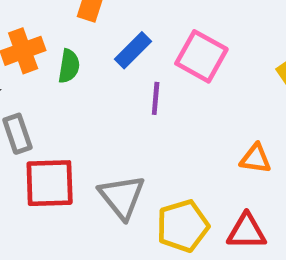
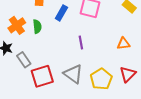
purple line: (156, 98) -> (81, 43), moved
red triangle: (246, 231) -> (128, 74), turned -30

